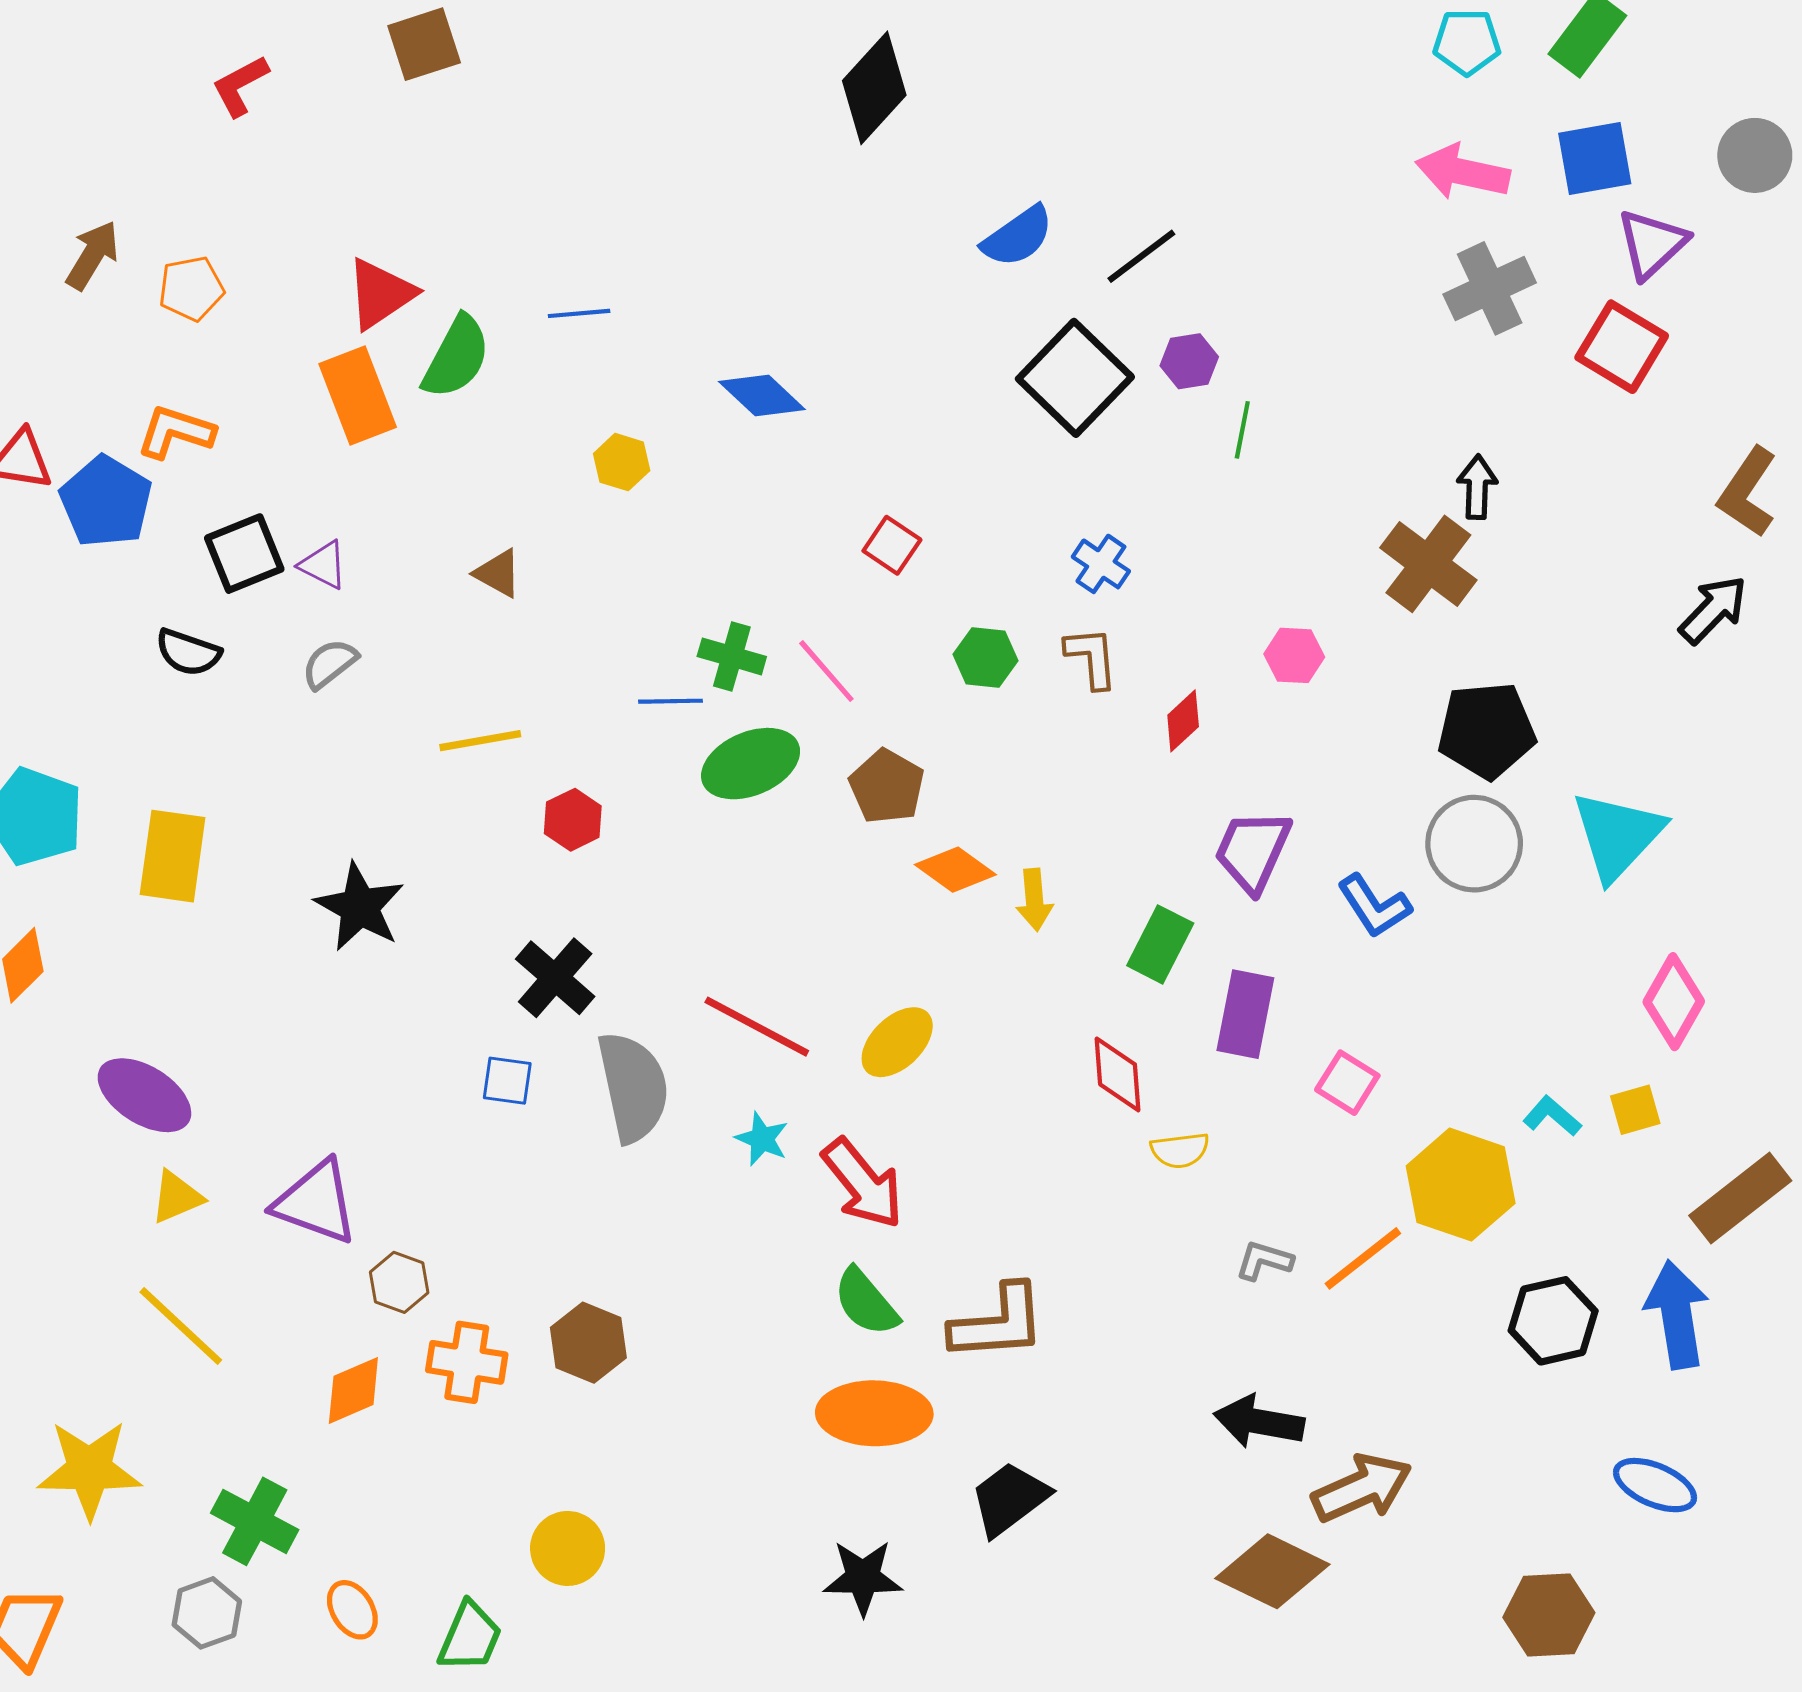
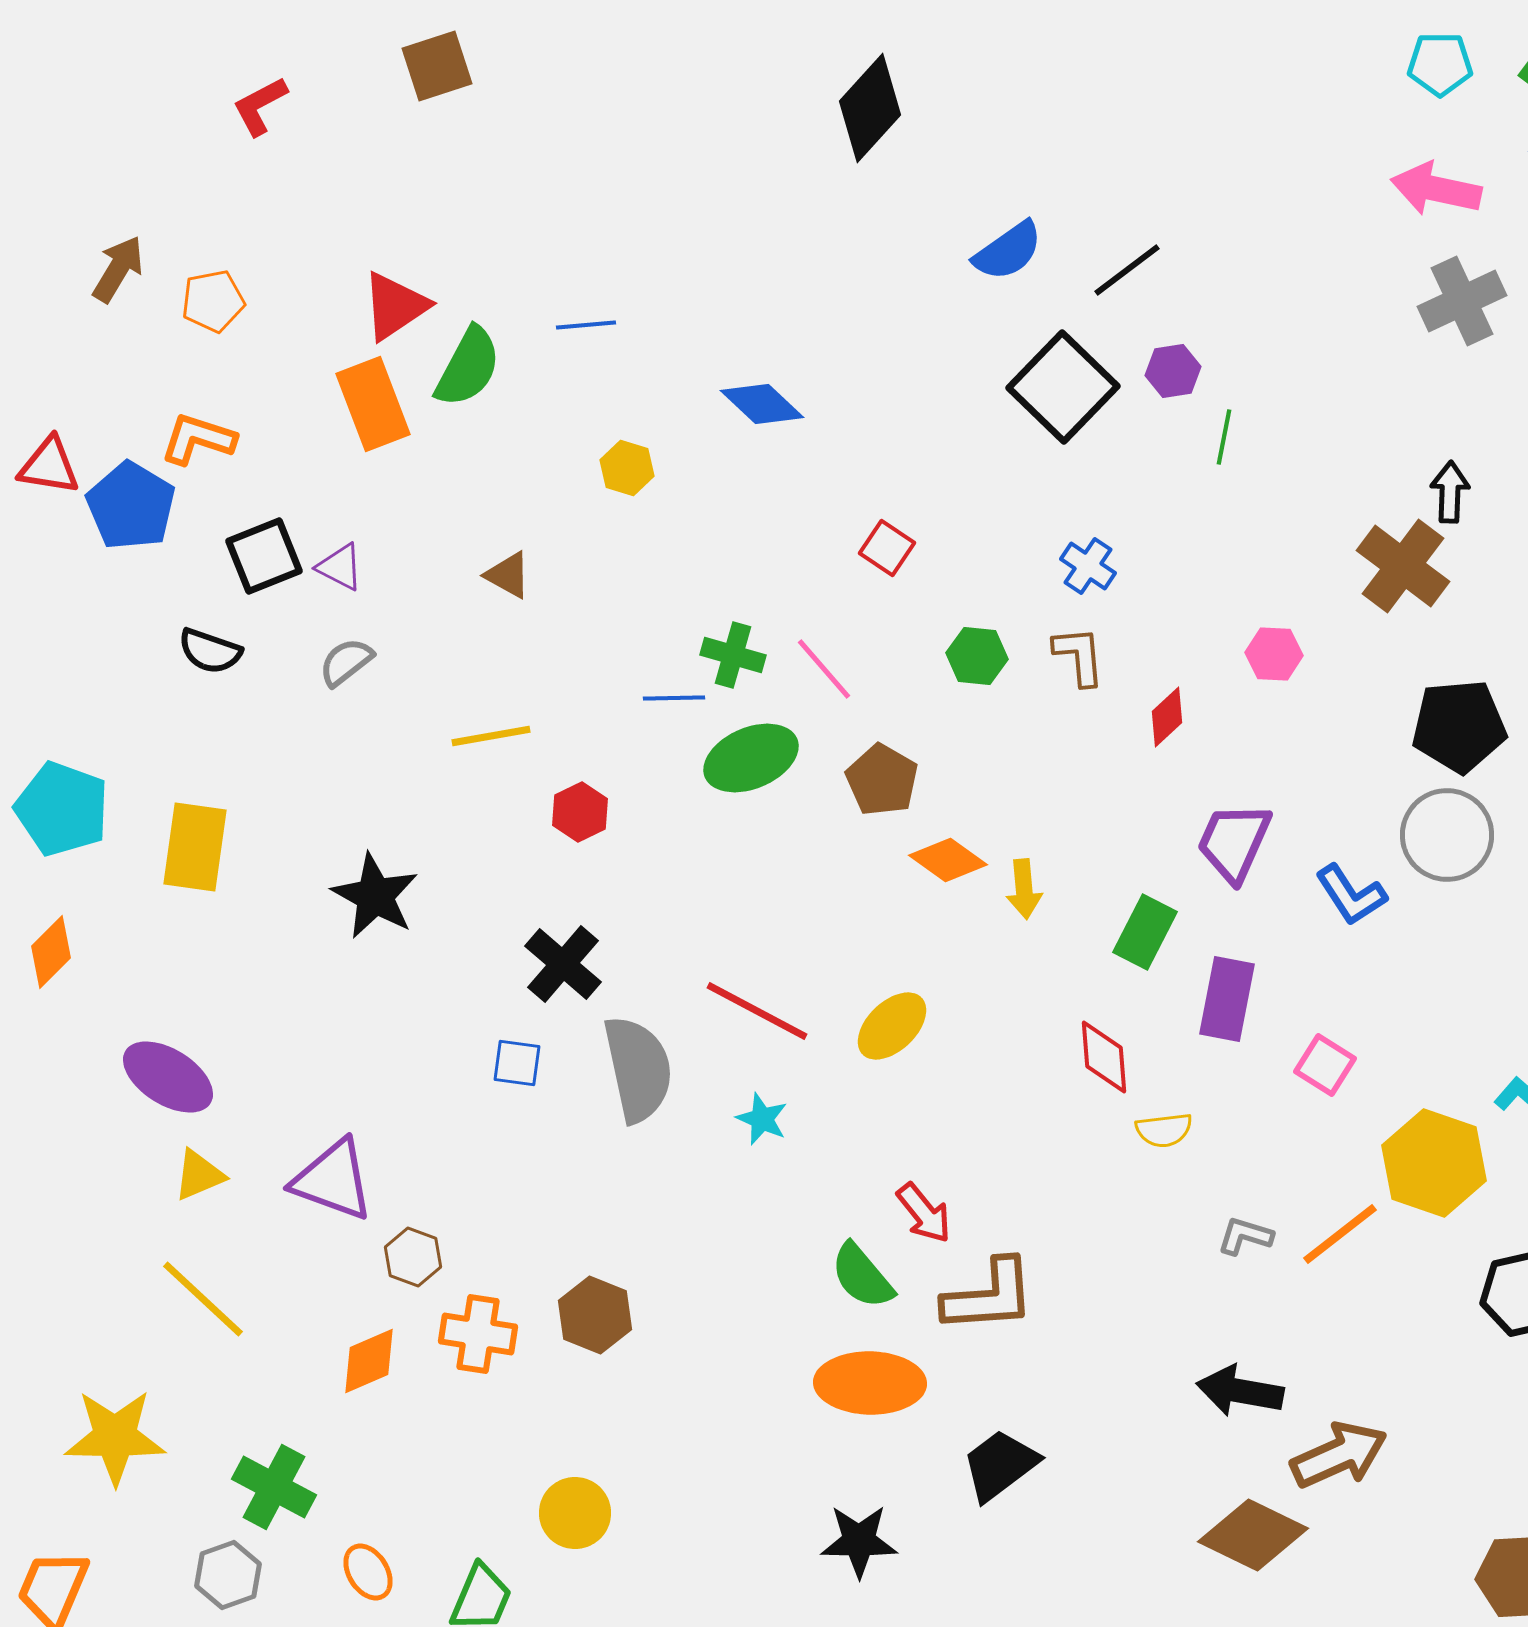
red arrow: (863, 1184) -> (924, 1213), moved, size x0.7

